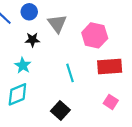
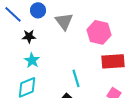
black star: (32, 40) -> (29, 36), moved
cyan line: (70, 73) -> (76, 78), moved

